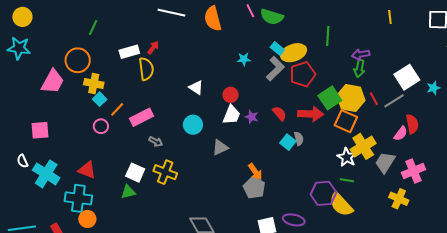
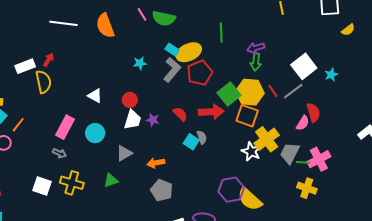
pink rectangle: (142, 117) -> (65, 127), moved, turned -30
orange arrow: (255, 172) -> (156, 163), moved, turned 120
green line: (347, 180) -> (303, 162), moved
green triangle: (128, 192) -> (111, 180), moved

